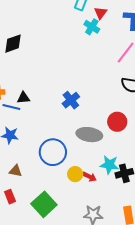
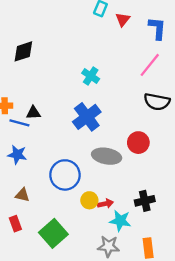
cyan cross: (92, 27) -> (91, 76), moved
blue cross: (71, 100) -> (87, 117), size x1.4
cyan star: (109, 165) -> (120, 221), moved
red arrow: (89, 177) -> (105, 204), turned -40

